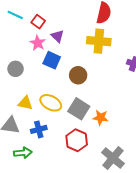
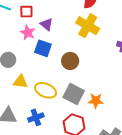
red square: (38, 22) -> (26, 12), turned -32
yellow cross: (99, 41) -> (88, 26), turned 30
yellow triangle: (25, 103) -> (20, 82), moved

